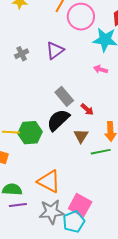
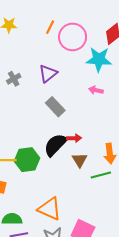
gray rectangle: (64, 96) -> (55, 107), moved
red arrow: (87, 109) -> (74, 138), moved, turned -40

